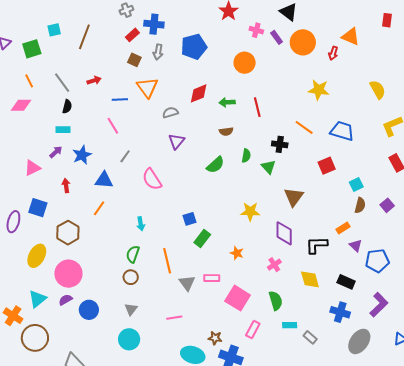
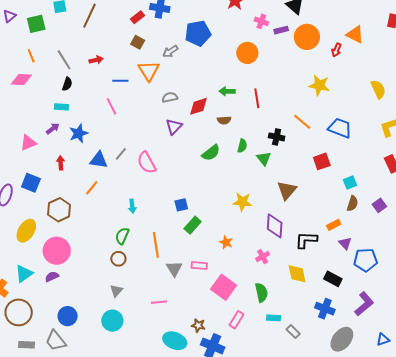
purple rectangle: (277, 37) -> (281, 30), turned -72
gray arrow: (158, 52) -> (170, 51), moved, turned 42
red diamond: (199, 93) -> (199, 106), moved
gray line: (125, 156) -> (121, 154), moved
blue circle: (89, 310) -> (68, 316), moved

